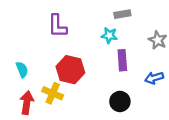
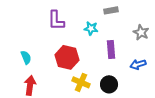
cyan star: (109, 35) -> (91, 28), moved
yellow cross: (53, 93) -> (81, 82), moved

